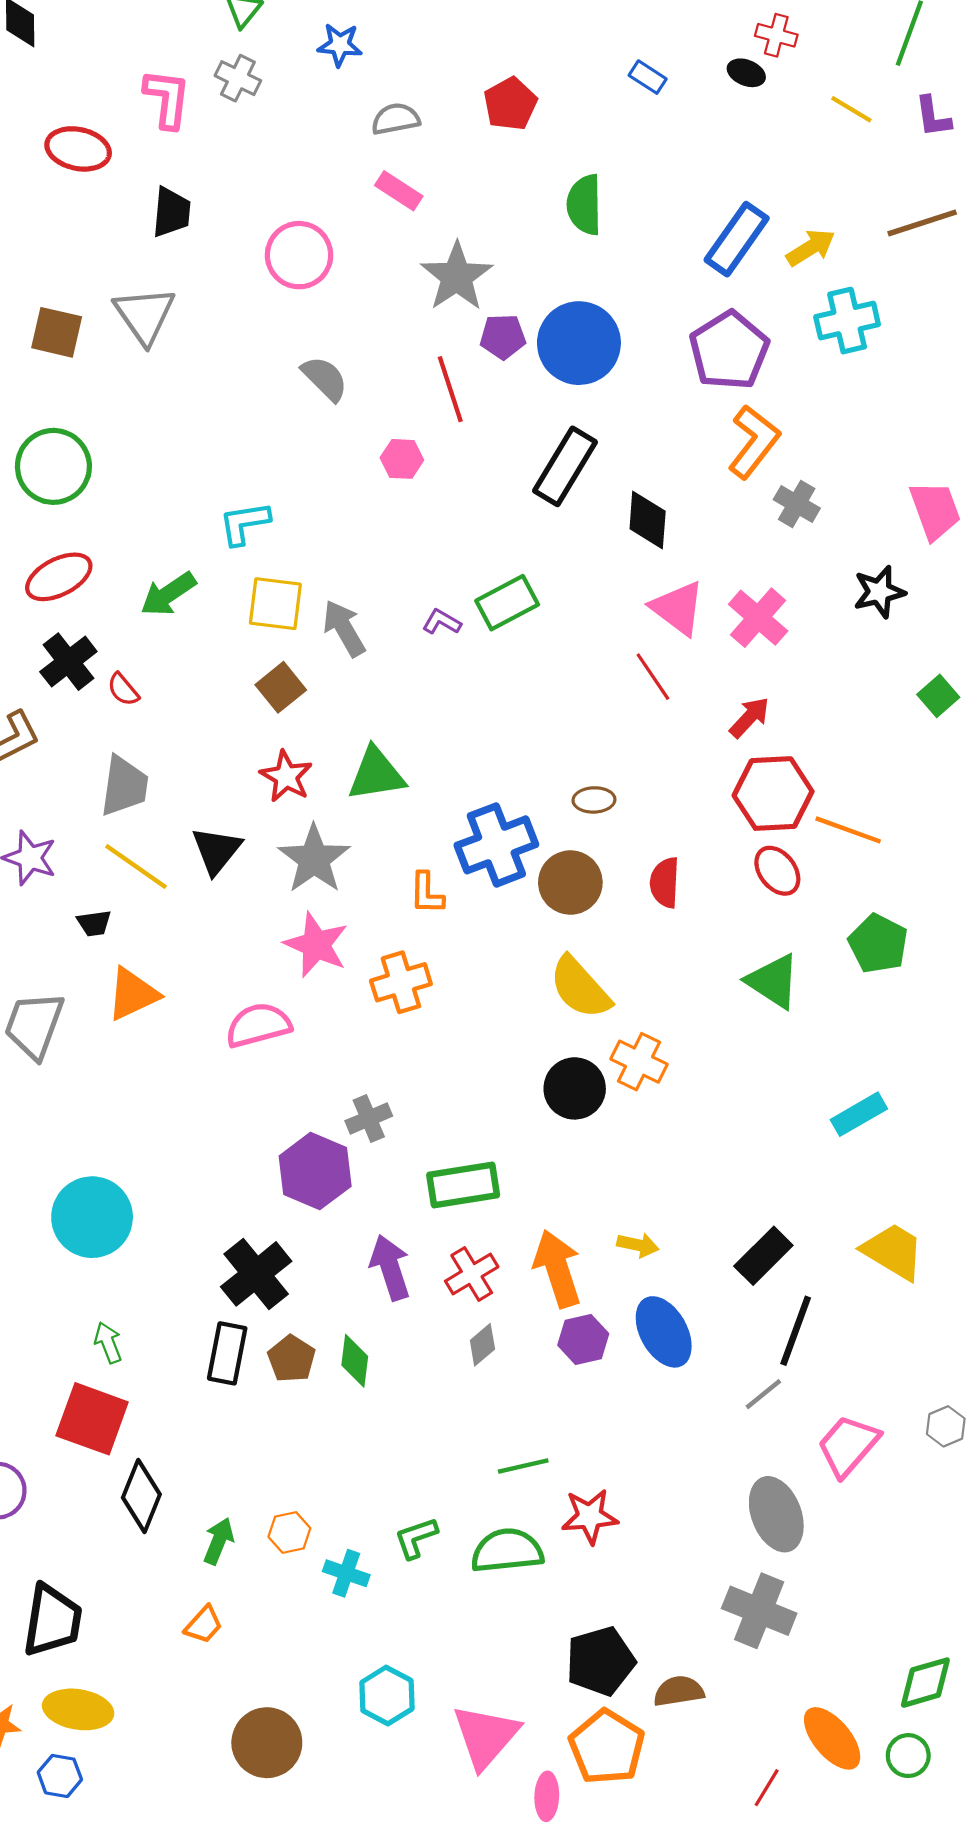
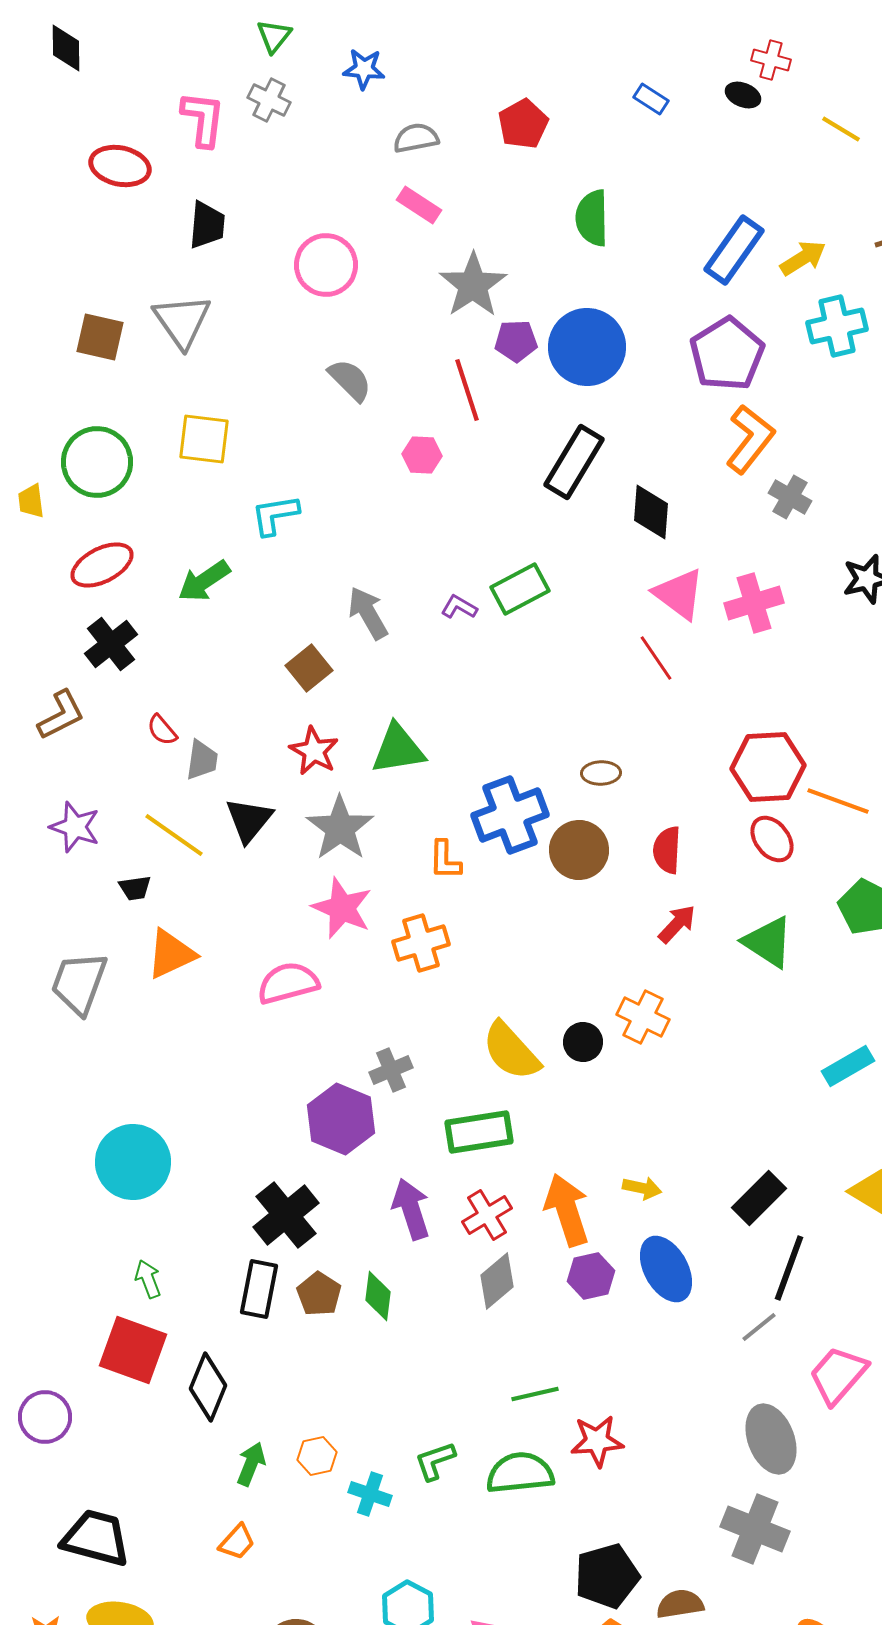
yellow square: (275, 604) -> (204, 439), moved
pink cross: (758, 618) -> (754, 603), turned 32
red semicircle: (123, 689) -> (162, 730), moved
red arrow: (749, 717) -> (677, 924), moved
gray trapezoid: (124, 786) -> (202, 760), moved, size x0.7
yellow semicircle: (580, 988) -> (511, 1051), moved
black circle: (575, 1088) -> (583, 1042), size x0.7
gray diamond: (482, 1345) -> (497, 1281), size x1.4
black diamond: (141, 1496) -> (208, 1387), moved
black trapezoid: (52, 1620) -> (96, 1538), turned -84

